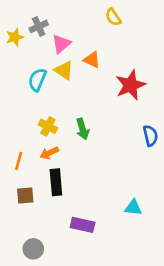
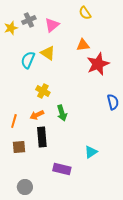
pink triangle: (61, 44) -> (52, 25), moved
orange triangle: (92, 60) -> (83, 45), moved, turned -32
yellow cross: (48, 126) -> (43, 91), moved
green arrow: (83, 129) -> (62, 113), moved
cyan triangle: (133, 208) -> (91, 152), moved, turned -40

